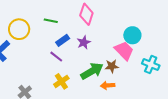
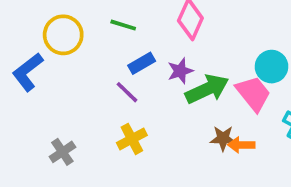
brown star: (112, 66) -> (223, 138), moved
green arrow: (92, 71) -> (207, 89), moved
orange arrow: (108, 85) -> (241, 145), moved

